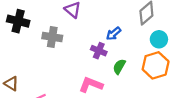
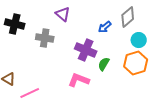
blue arrow: (114, 34) -> (105, 27), moved
purple cross: (99, 51) -> (86, 50), size x1.5

